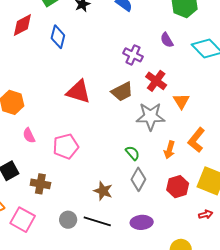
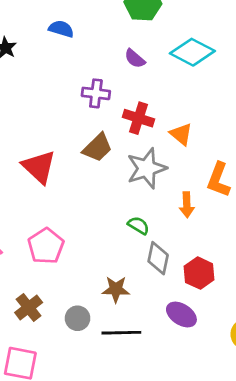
red triangle: (78, 92) -> (39, 167), turned 44
brown cross: (40, 184) -> (29, 307), turned -30
red hexagon: (178, 187) -> (199, 273), moved
gray circle: (68, 220) -> (78, 318), moved
purple ellipse: (142, 222) -> (181, 315), turned 55

